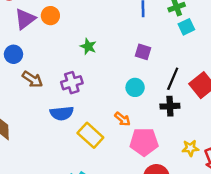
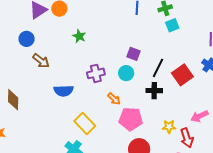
green star: (88, 46) -> (79, 36), moved
purple square: (143, 52) -> (133, 54), moved
purple cross: (72, 83) -> (96, 73), moved
yellow rectangle: (90, 135) -> (85, 123), moved

